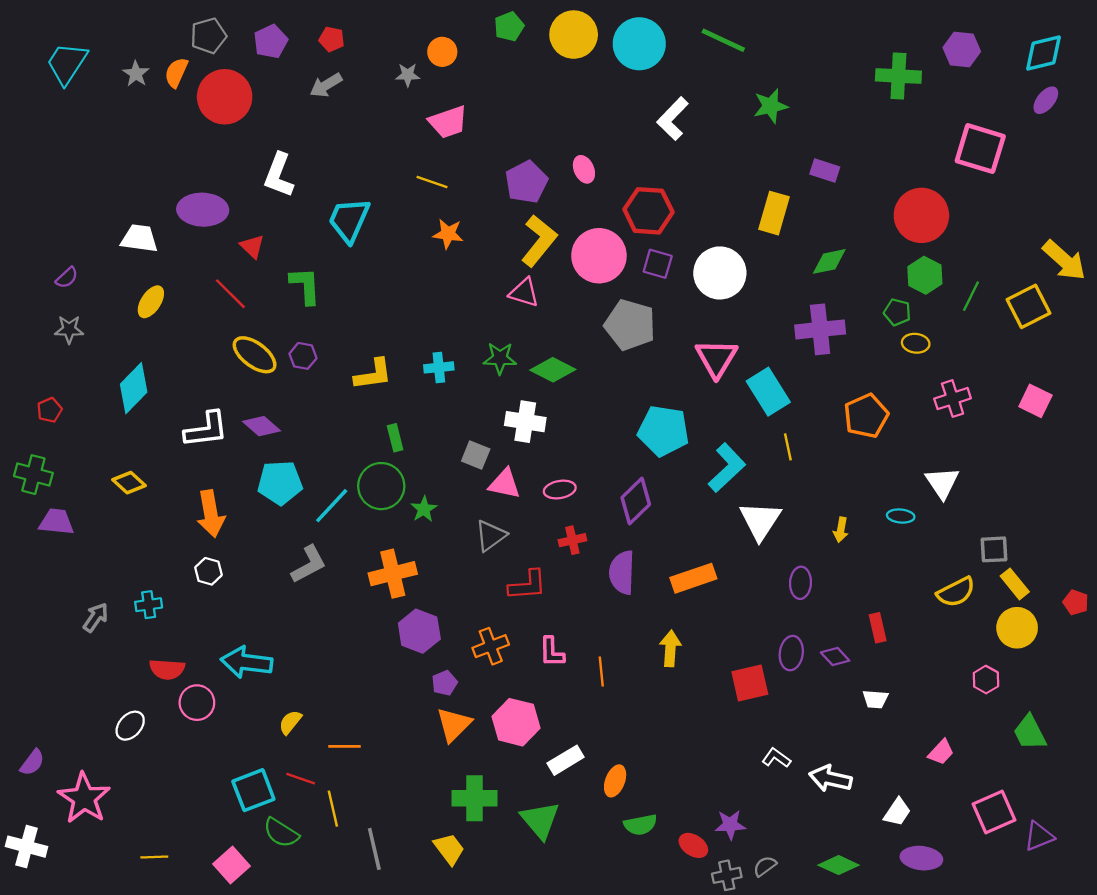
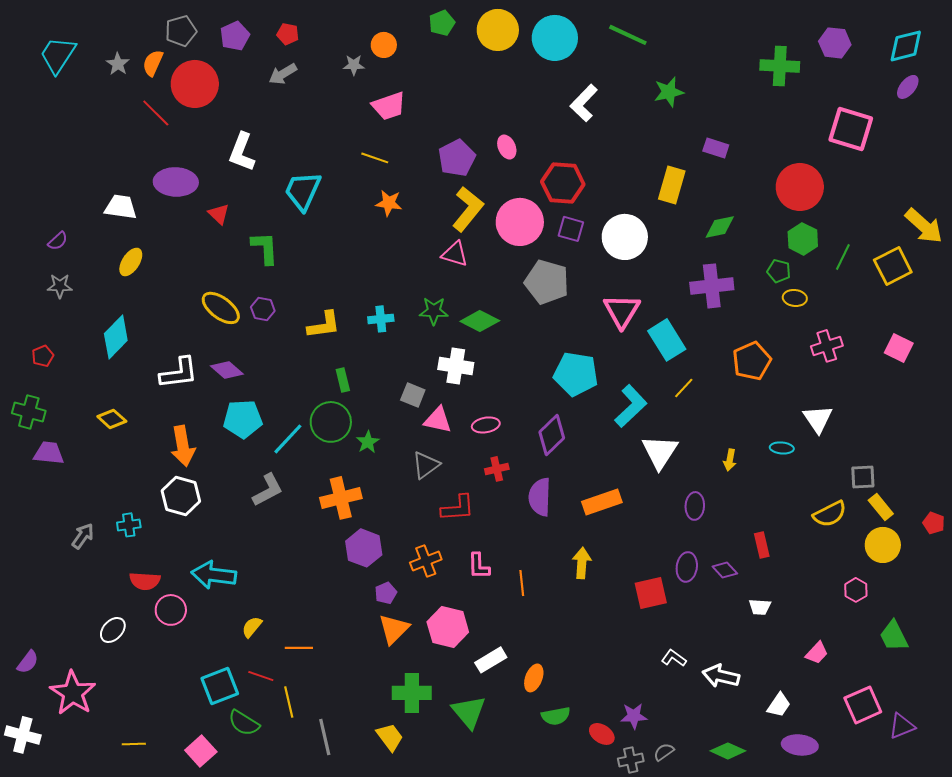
red line: (230, 294) -> (156, 113), moved
yellow line: (788, 447) -> (684, 388), turned 55
white hexagon: (208, 571) -> (181, 496), size x1.6

